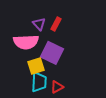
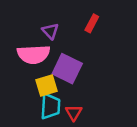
red rectangle: (56, 24) -> (92, 23), moved
red triangle: (57, 87) -> (74, 113), turned -32

